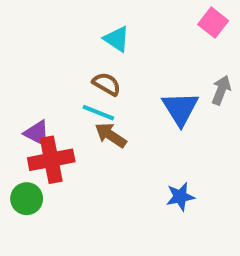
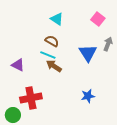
pink square: (213, 23) -> (98, 19), moved
red cross: (51, 160) -> (31, 98), moved
green circle: (27, 199) -> (13, 115), moved

